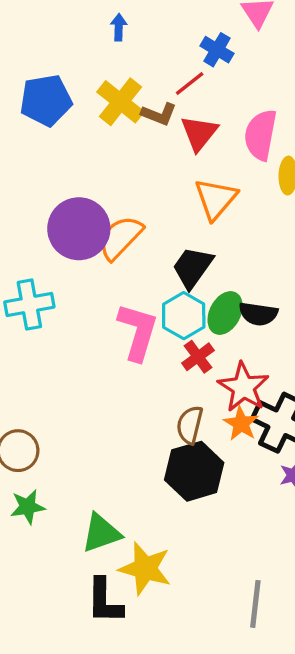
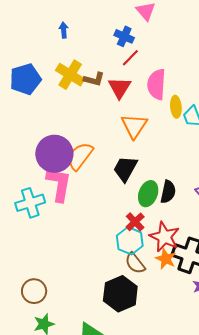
red line: (190, 84) -> (130, 58), moved
black semicircle: (258, 314) -> (168, 192), turned -80
cyan hexagon: (184, 316) -> (130, 241), moved
pink L-shape: (138, 332) -> (59, 184), moved
brown semicircle: (190, 425) -> (135, 263), turned -45
black hexagon: (194, 471) -> (120, 294), moved

